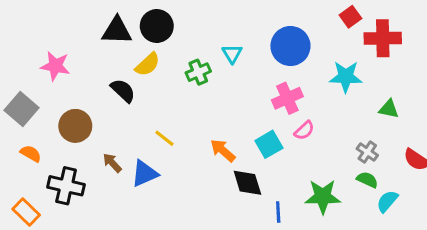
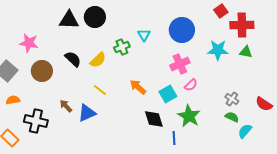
yellow semicircle: (148, 64) -> (98, 60), moved
green triangle: (389, 109) -> (246, 52), moved
brown circle: (75, 126) -> (42, 71), moved
orange arrow: (223, 150) -> (138, 87), moved
orange semicircle: (31, 154) -> (13, 100), turned -40
green star: (323, 197) -> (189, 116), moved, turned 30

